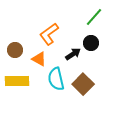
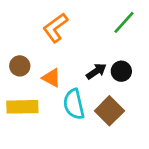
orange L-shape: (49, 34) -> (55, 28), moved
black circle: (91, 43) -> (121, 71), moved

